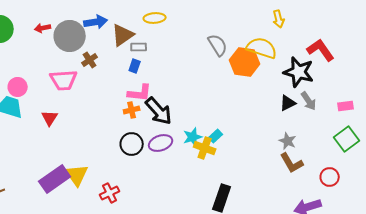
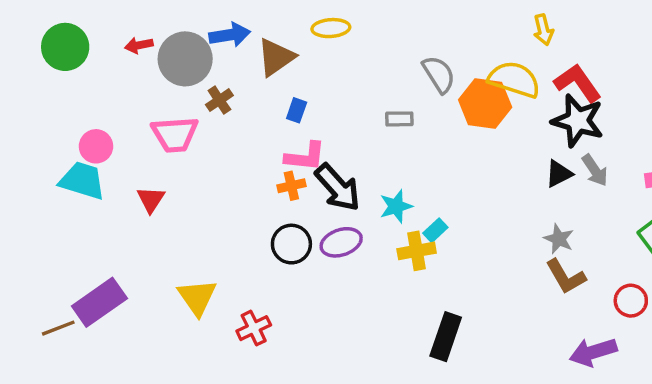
gray rectangle: (139, 47) -> (399, 119), moved
red L-shape: (321, 50) -> (578, 83), moved
cyan star: (193, 137) -> (396, 206), moved
yellow cross: (205, 148) -> (417, 251), turned -30
purple rectangle: (55, 179) -> (99, 302), moved

